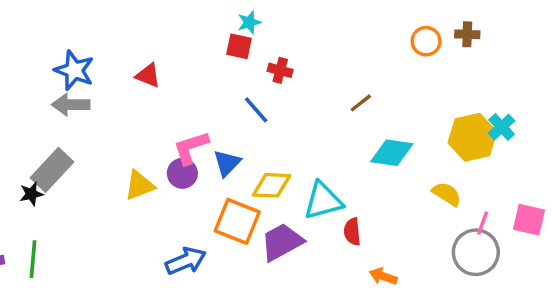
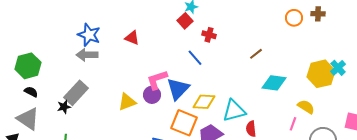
red square: (239, 46) -> (185, 21), turned 35
blue triangle: (227, 163) -> (178, 89), size x1.4
pink line: (483, 223) -> (293, 124), moved

